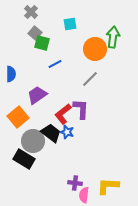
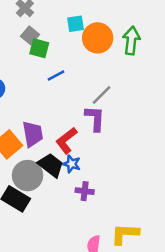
orange circle: (95, 49) -> (98, 38), moved
purple trapezoid: (37, 95) -> (33, 134), moved, turned 115
purple L-shape: (81, 109) -> (95, 118), moved
purple cross: (75, 183) -> (85, 191), moved

